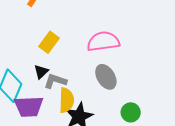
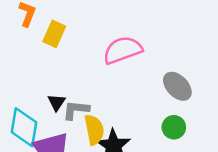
yellow rectangle: (49, 42) -> (54, 34), moved
gray ellipse: (106, 77) -> (177, 86), moved

